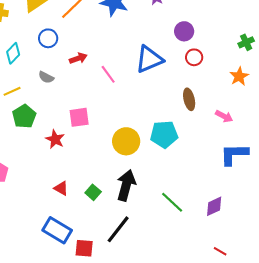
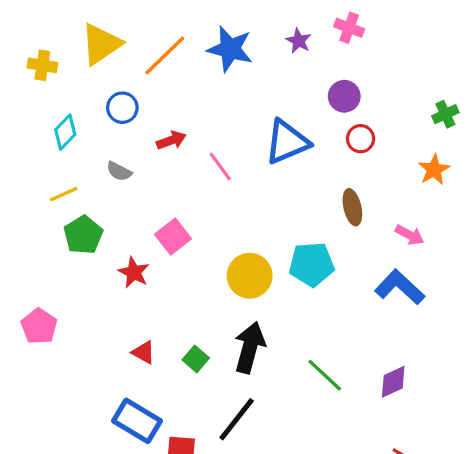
pink square: (79, 117) -> (173, 237), turned -30
blue L-shape: (234, 154) -> (400, 287), moved, turned 44

